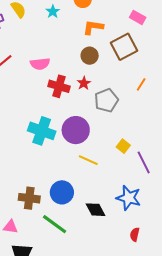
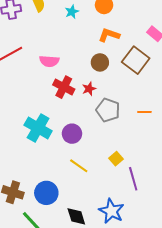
brown square: (124, 47) -> (136, 60), turned -36
orange line: (141, 84) -> (144, 112), moved, turned 48
gray pentagon: (106, 100) -> (108, 110), turned 30
purple circle: (76, 130) -> (72, 134), size x0.7

